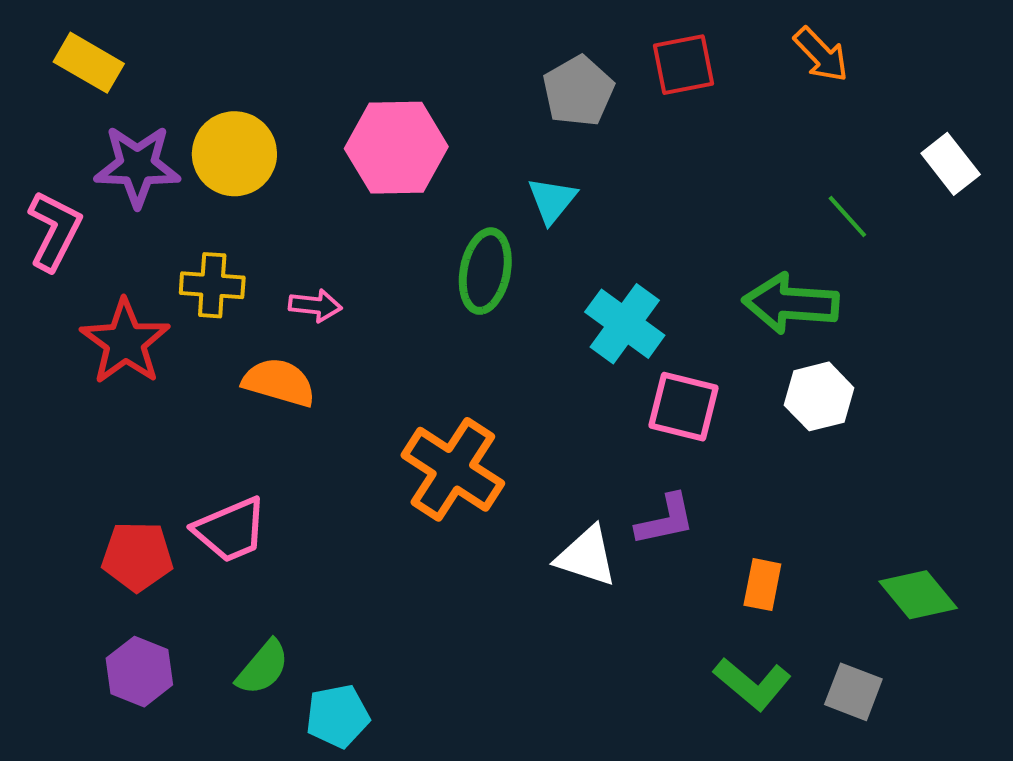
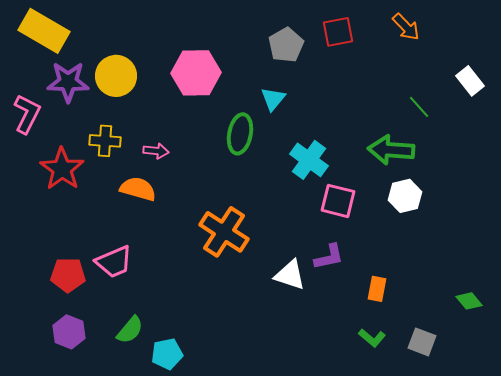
yellow rectangle: (89, 63) -> (44, 31), size x1.5
green diamond: (918, 595) -> (469, 301), moved, size x0.7
green L-shape: (752, 684) -> (372, 338), size x0.7

